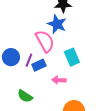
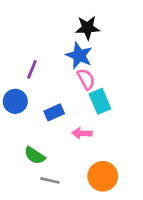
pink semicircle: (45, 41) -> (86, 79), moved, size x0.7
purple line: (29, 60) -> (32, 69), moved

